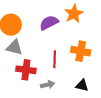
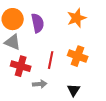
purple semicircle: (49, 23) -> (38, 23), moved, turned 96
black triangle: (82, 85) -> (74, 90), turned 40

